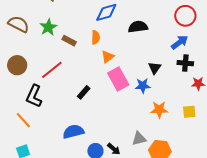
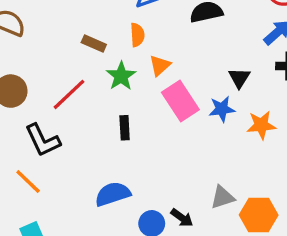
green star: (48, 27) -> (121, 76), moved
black rectangle: (84, 92) -> (125, 128), turned -40
black L-shape: (34, 96) -> (43, 140), turned -45
orange star: (159, 110) -> (261, 125), moved

